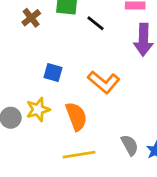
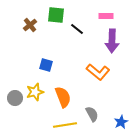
orange L-shape: (104, 82) -> (98, 72), moved
gray semicircle: (130, 145) -> (92, 114), moved

